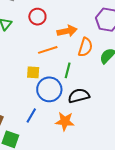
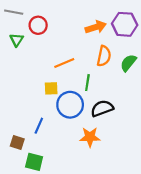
red circle: (37, 17) -> (38, 25), moved
orange arrow: (67, 31) -> (96, 27), moved
blue line: (31, 116) -> (39, 126), moved

